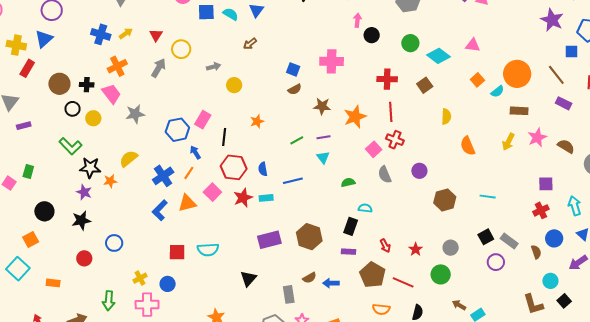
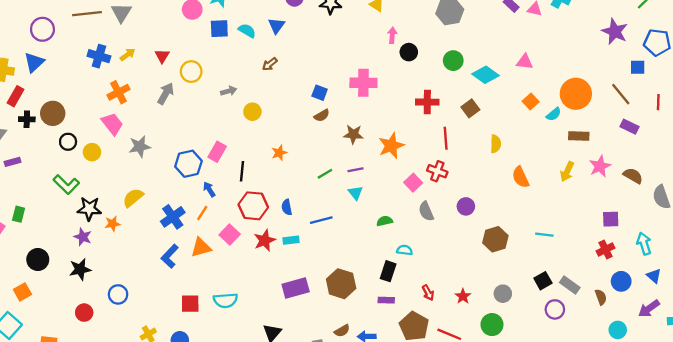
black cross: (87, 85) -> (27, 119), moved
red line: (391, 112) -> (446, 138), moved

